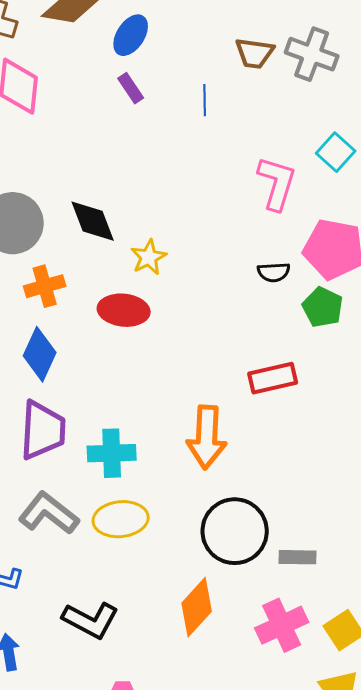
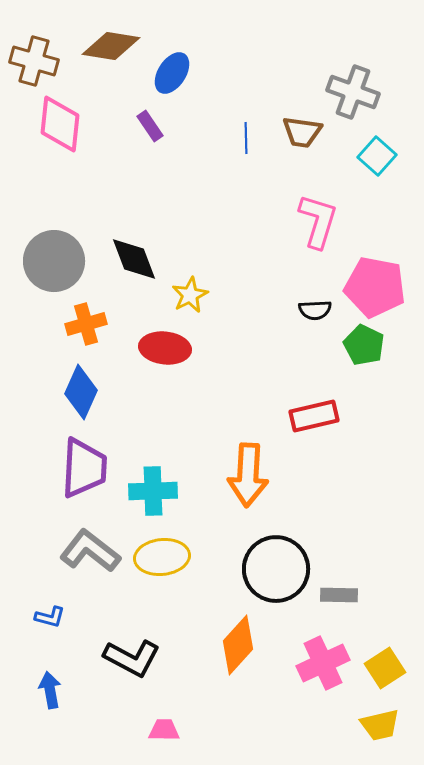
brown trapezoid: (255, 53) -> (302, 132), moved
purple rectangle: (131, 88) -> (150, 126), moved
cyan square: (336, 152) -> (377, 156), moved

